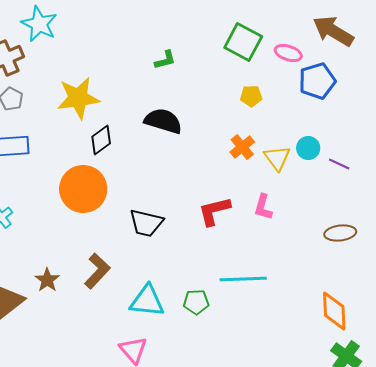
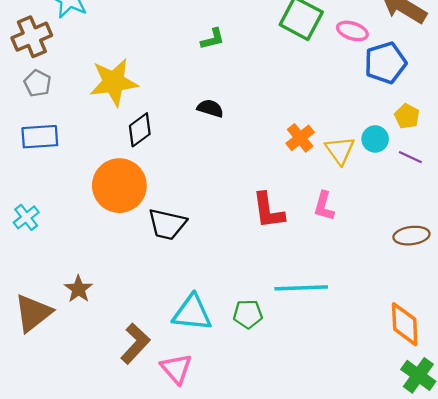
yellow pentagon: (251, 96) -> (407, 116), moved, turned 30
black semicircle: (163, 121) -> (210, 108), size x0.6
red L-shape: (214, 211) -> (268, 211), turned -84
black trapezoid: (146, 223) -> (167, 224), moved
brown L-shape: (97, 271) -> (135, 344), moved

